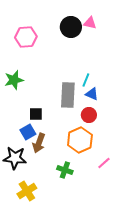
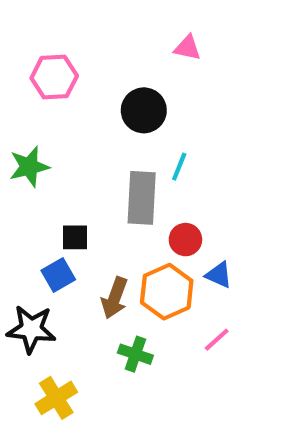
black circle: (71, 27) -> (144, 110), moved
blue triangle: (92, 94) -> (219, 275), moved
brown arrow: (39, 143) -> (115, 298), moved

